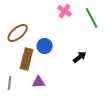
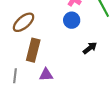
blue circle: (45, 46) -> (72, 20), moved

